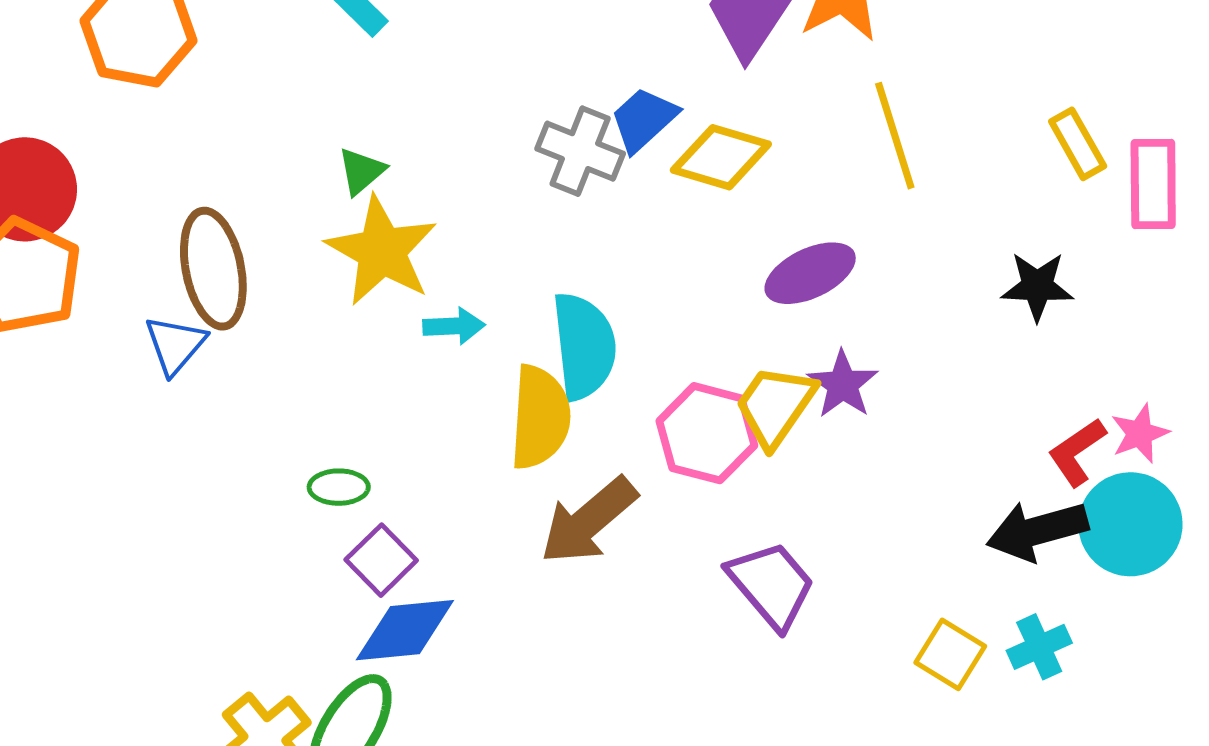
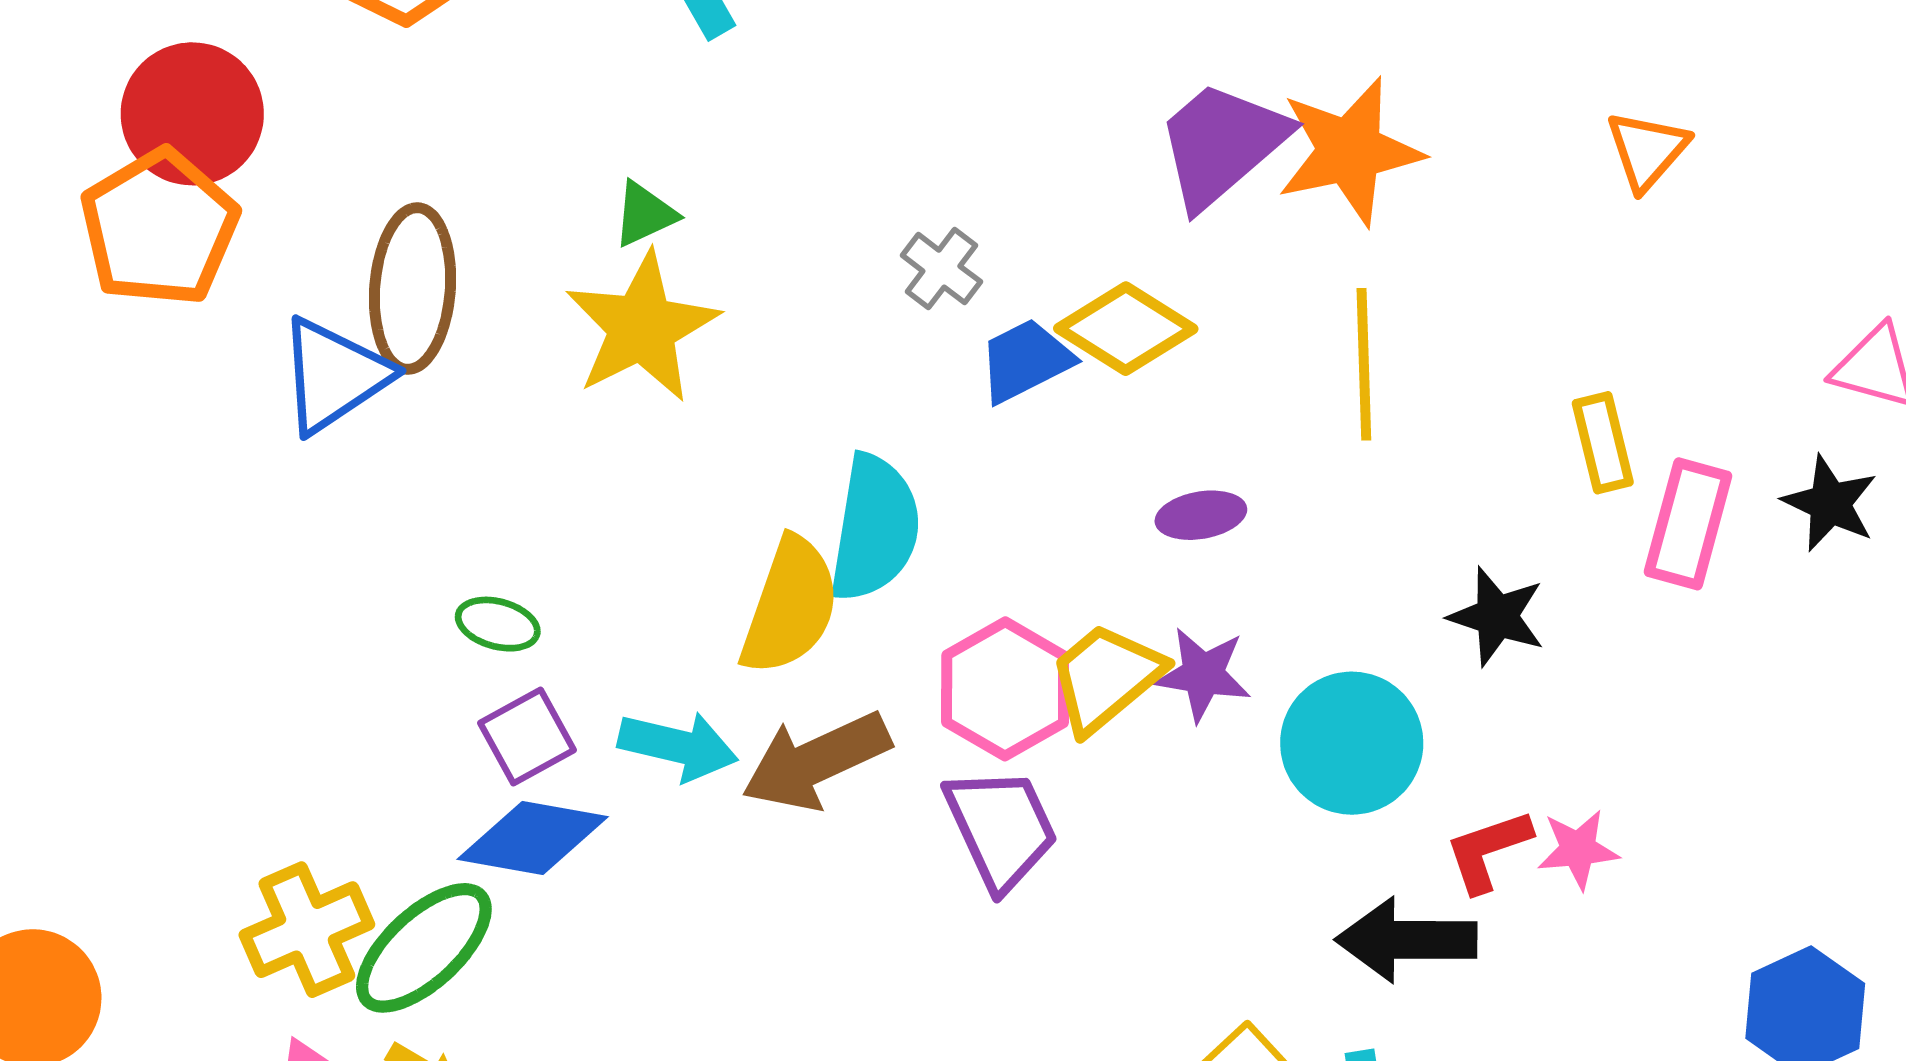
blue trapezoid: (644, 119) -> (1025, 361), moved
gray cross: (580, 151) -> (941, 269), size x0.7
purple ellipse: (810, 273) -> (1201, 515), size x0.7
cyan arrow: (454, 326) -> (678, 746), moved, size x1.4
blue triangle: (175, 345) -> (334, 375), size x1.4
purple star: (843, 384) -> (1203, 674), turned 30
cyan circle: (1130, 524) -> (1352, 743), moved
purple trapezoid: (771, 585) -> (1001, 828), moved

